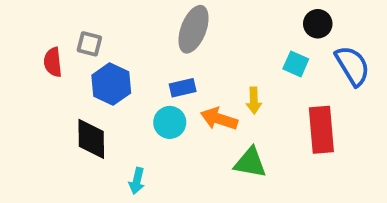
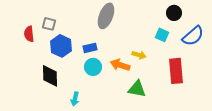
blue semicircle: (352, 66) -> (193, 36), turned 80
blue rectangle: (183, 88) -> (90, 48), moved
yellow arrow: (254, 100) -> (139, 55), turned -72

